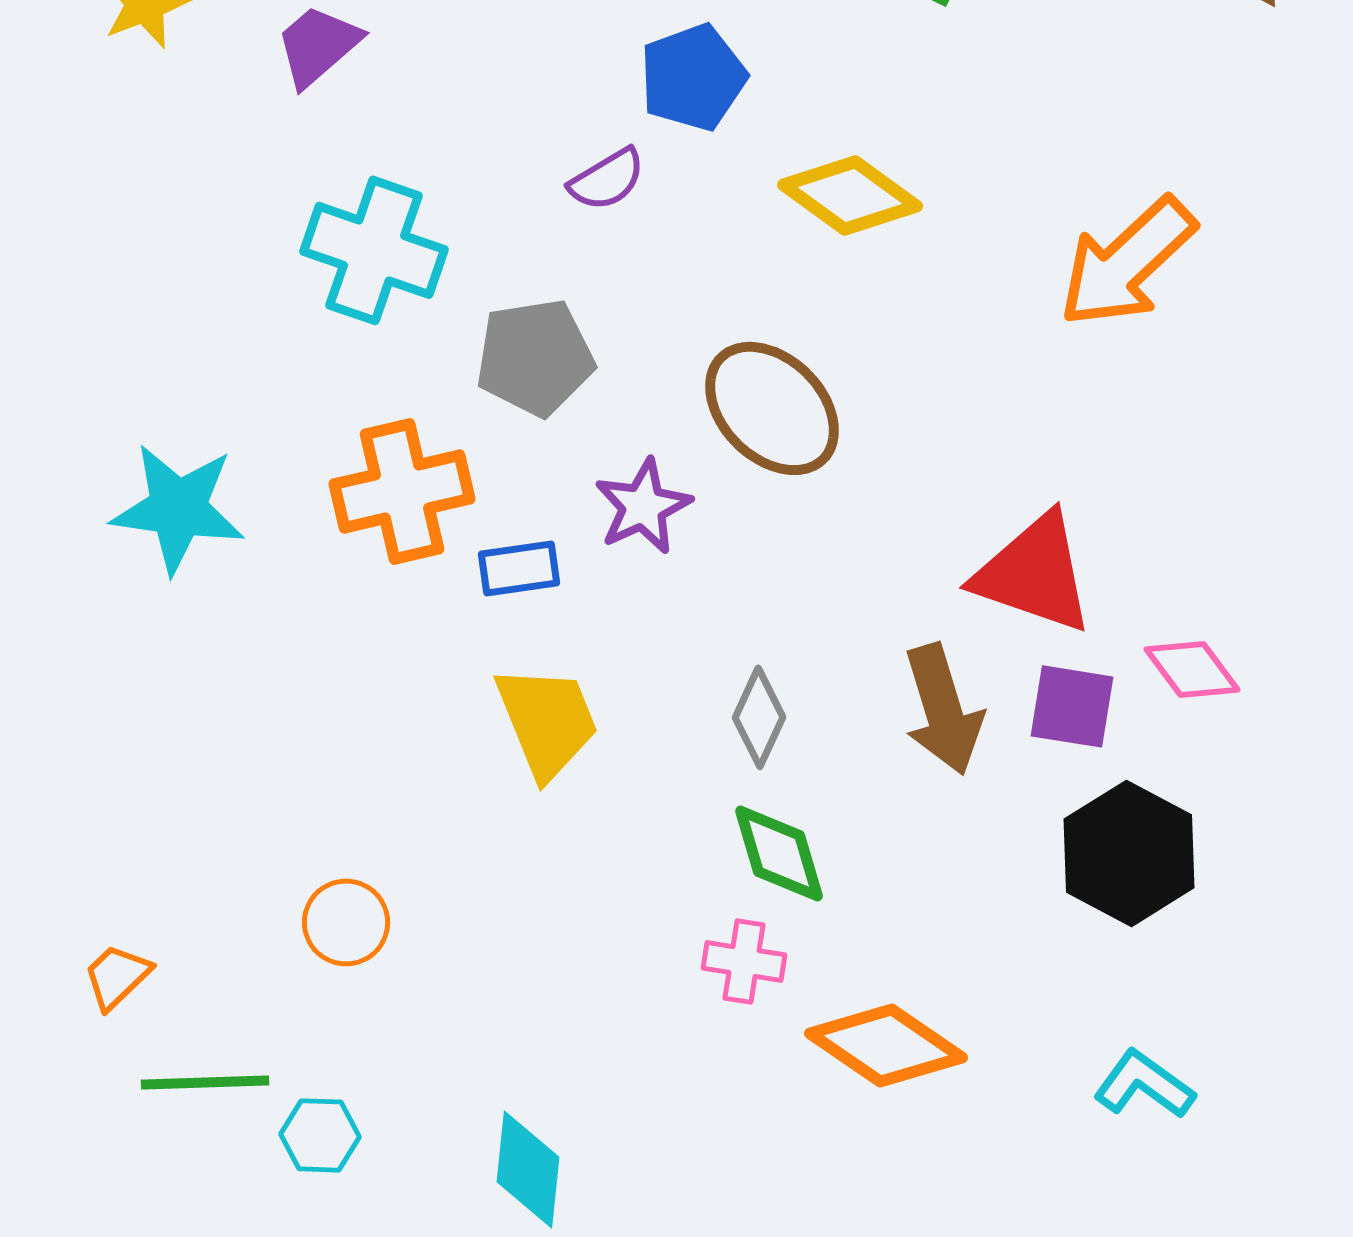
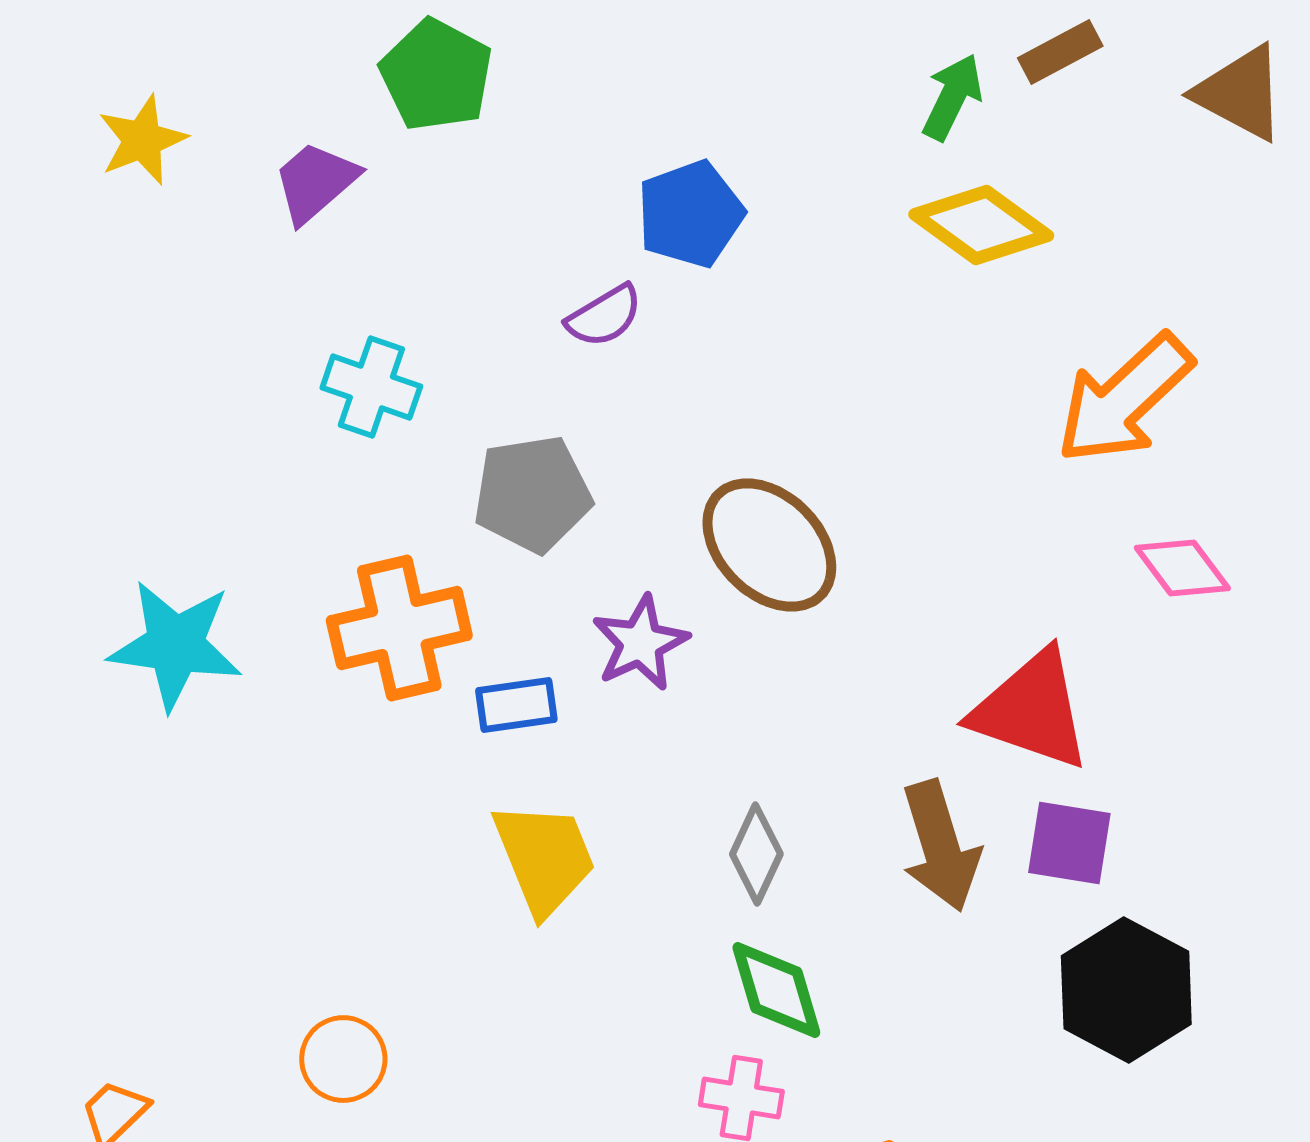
yellow diamond: (850, 195) -> (981, 225), moved
cyan cross: (374, 250) -> (371, 387), size x0.7
pink diamond: (1192, 669) -> (1182, 568), moved

